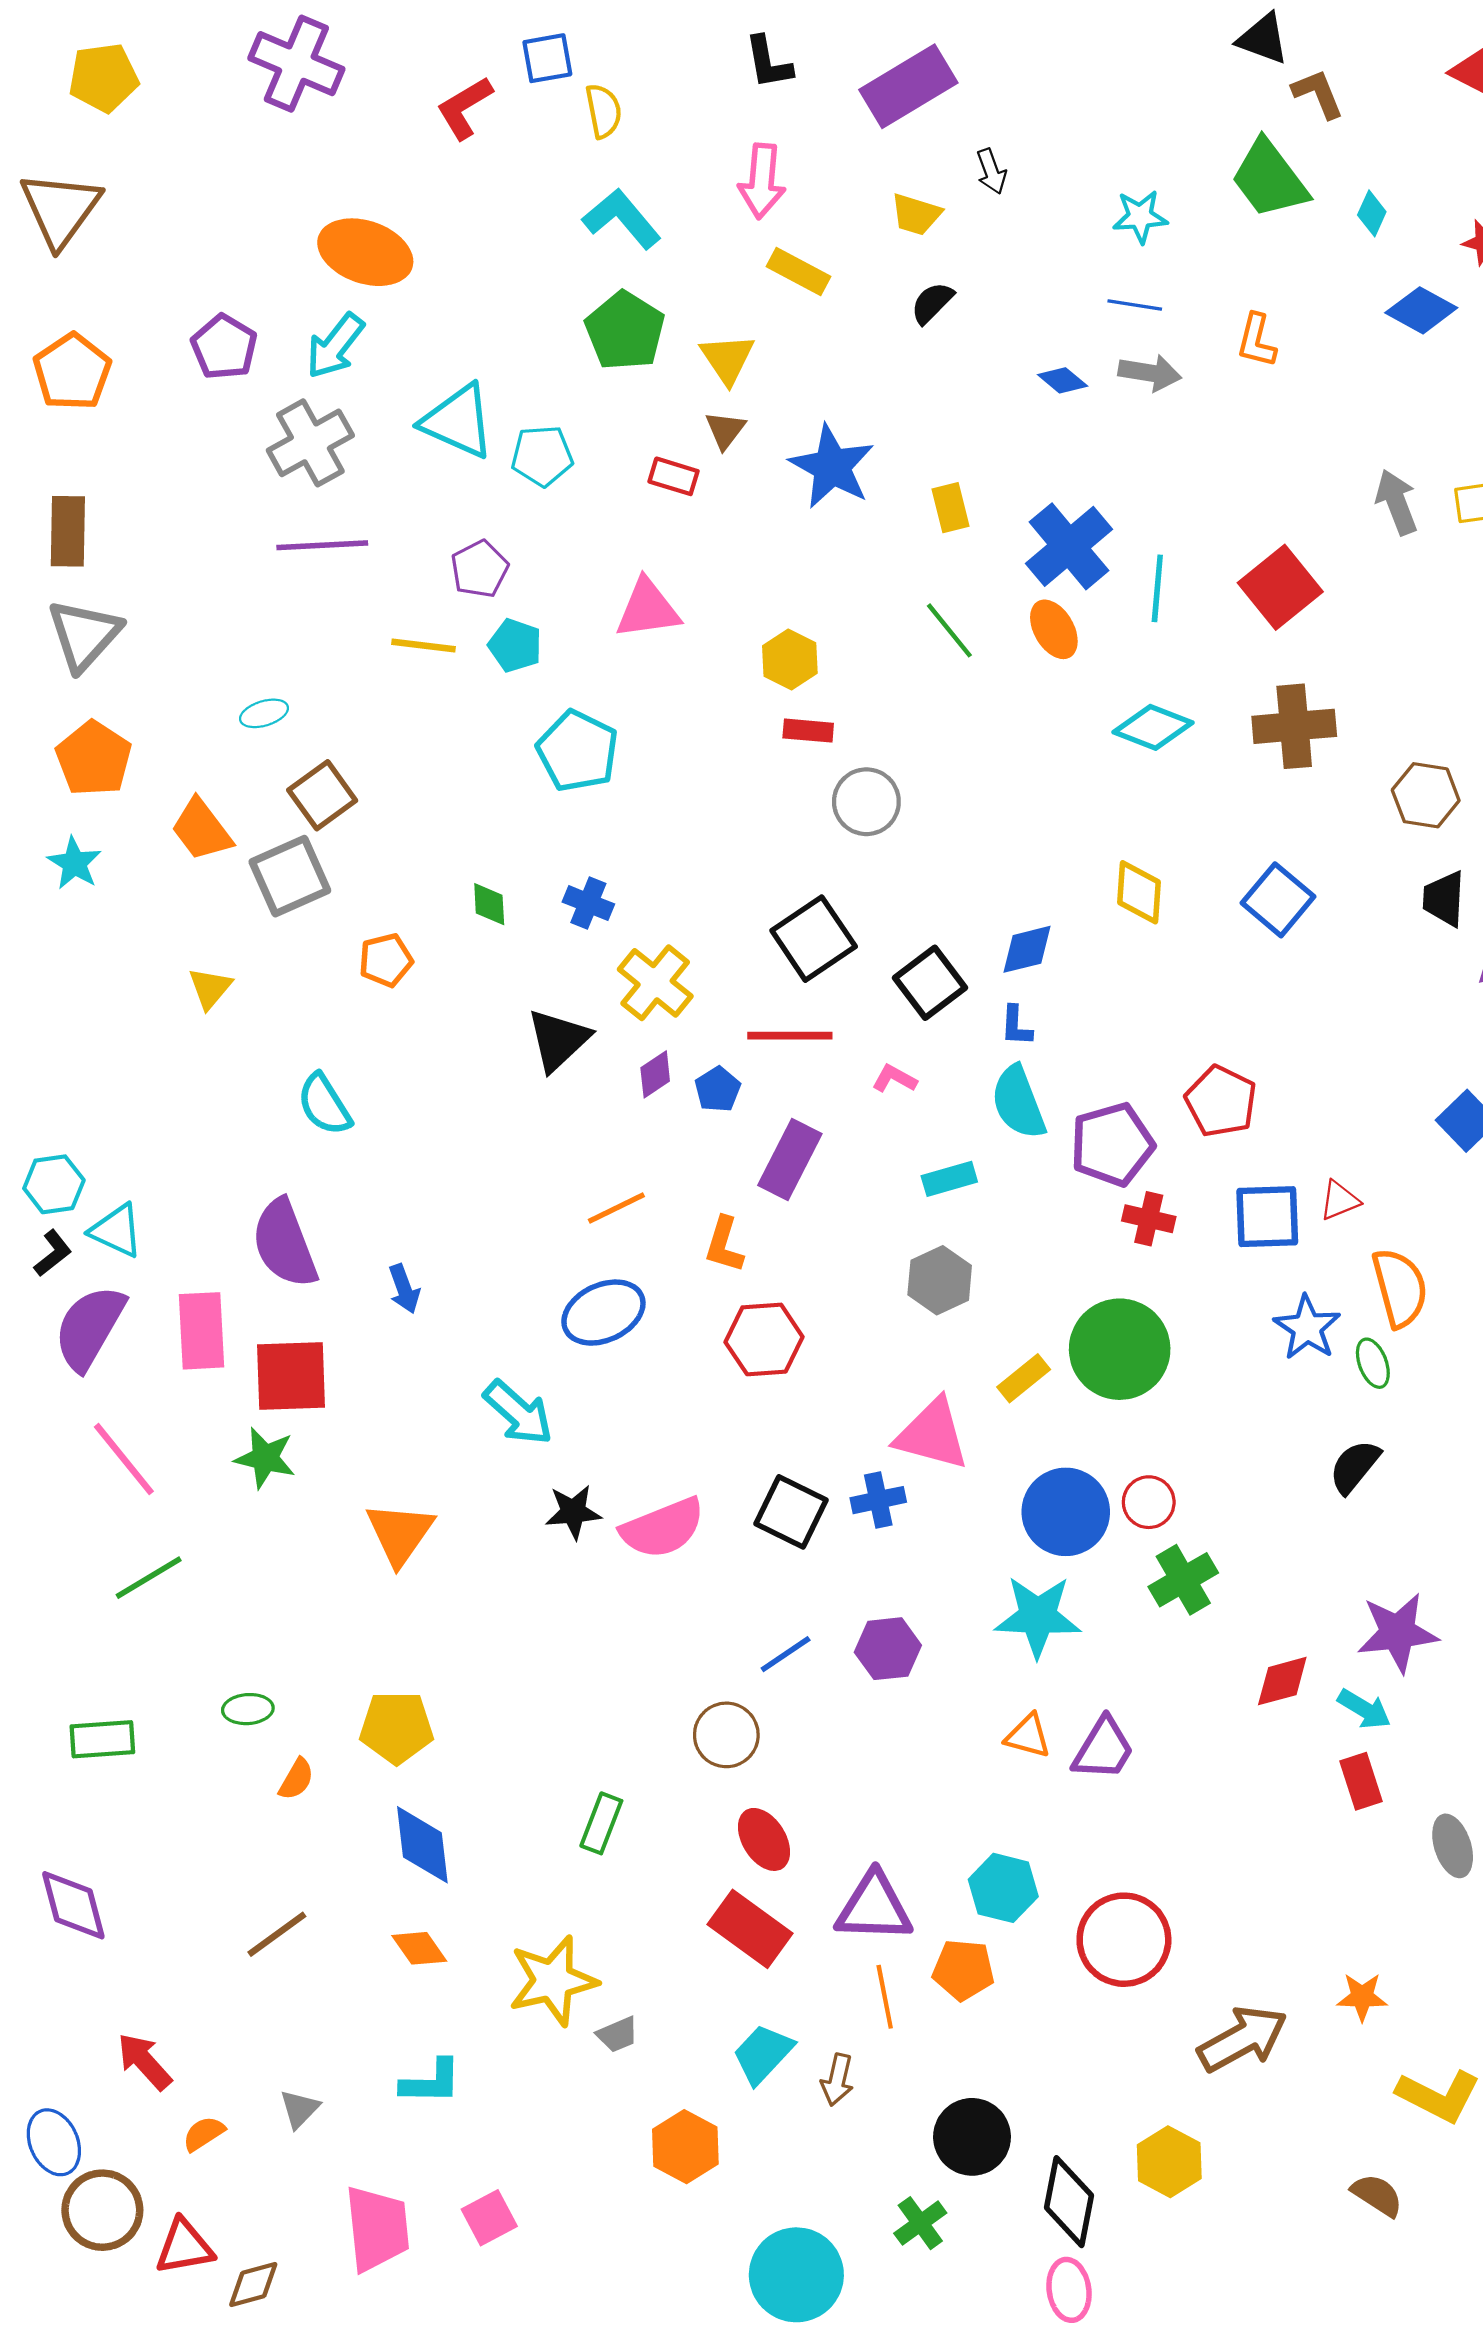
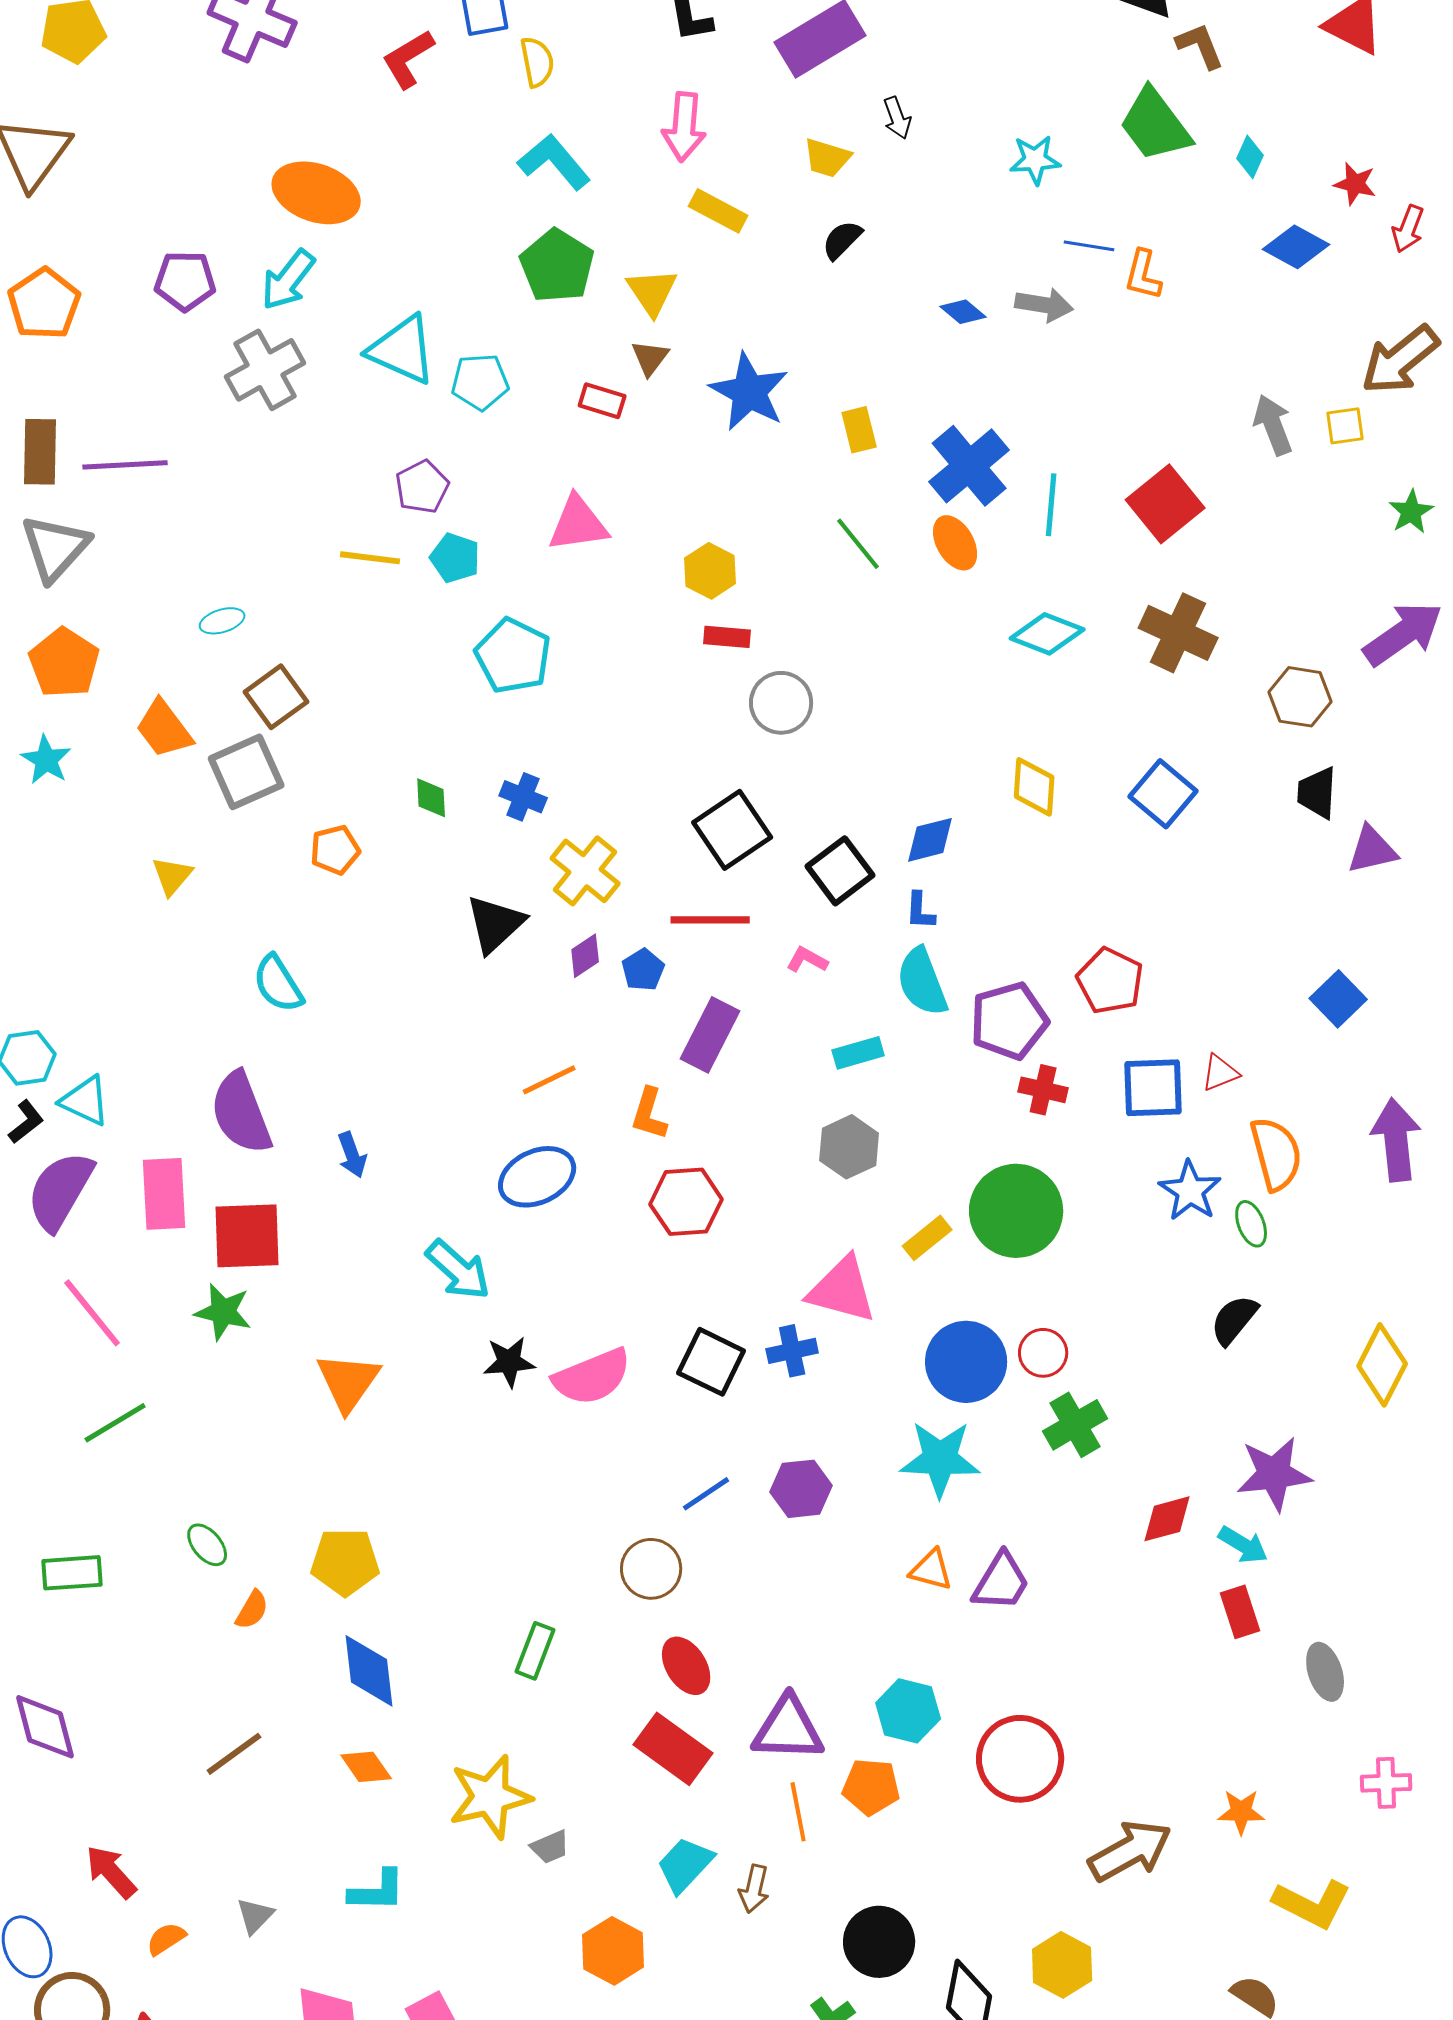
blue line: (1135, 305) -> (1089, 246), moved
purple pentagon: (224, 347) -> (185, 281), turned -30
purple line: (322, 545) -> (125, 465), moved
brown cross: (1294, 726) -> (1178, 633), turned 30
green ellipse: (248, 1709) -> (207, 1545), turned 54

